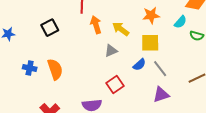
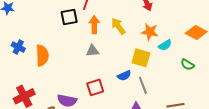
cyan semicircle: (180, 22) -> (165, 45), moved
black square: (50, 28) -> (69, 17), moved
yellow arrow: (121, 29) -> (118, 26), moved
gray triangle: (111, 51) -> (92, 51), moved

